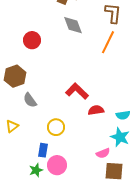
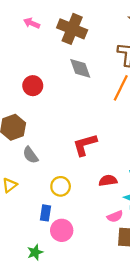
red L-shape: (77, 91) -> (85, 145), turned -60
red semicircle: (96, 110) -> (108, 181), moved
green star: (36, 170) -> (35, 252), moved

